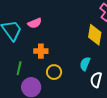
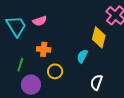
cyan semicircle: (85, 64) -> (82, 56), moved

